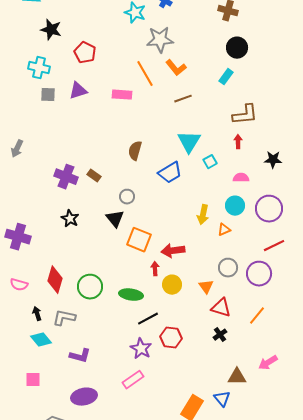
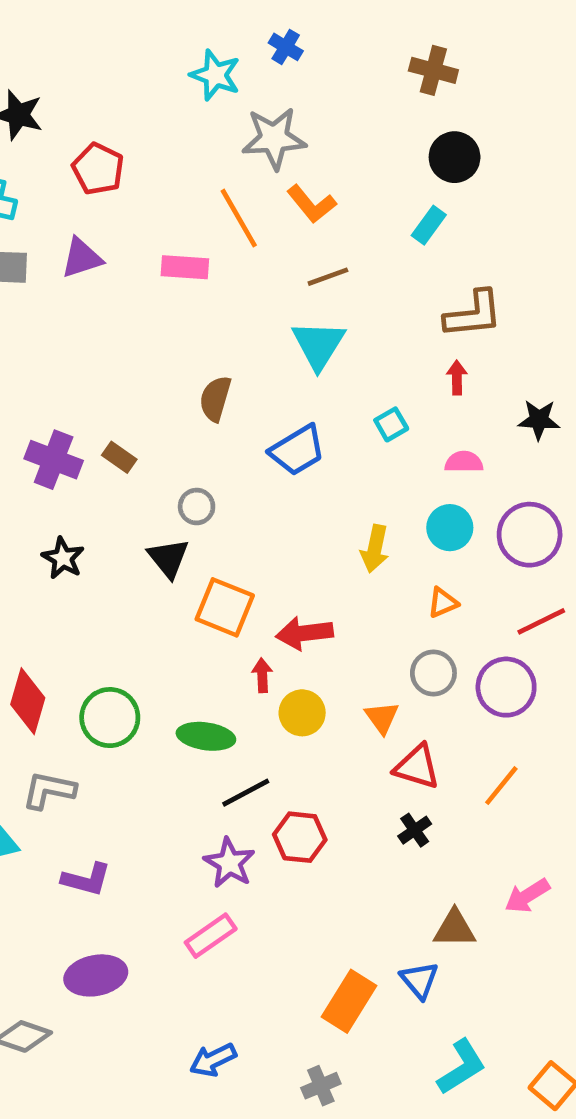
cyan triangle: (189, 142) -> (319, 345), moved
orange triangle: (224, 230) -> (443, 603), moved

